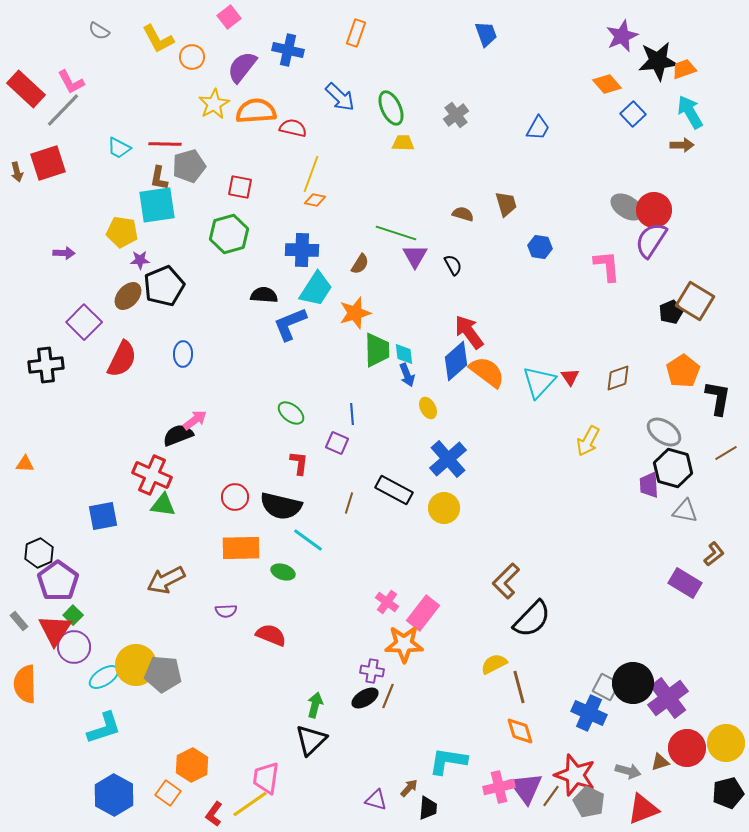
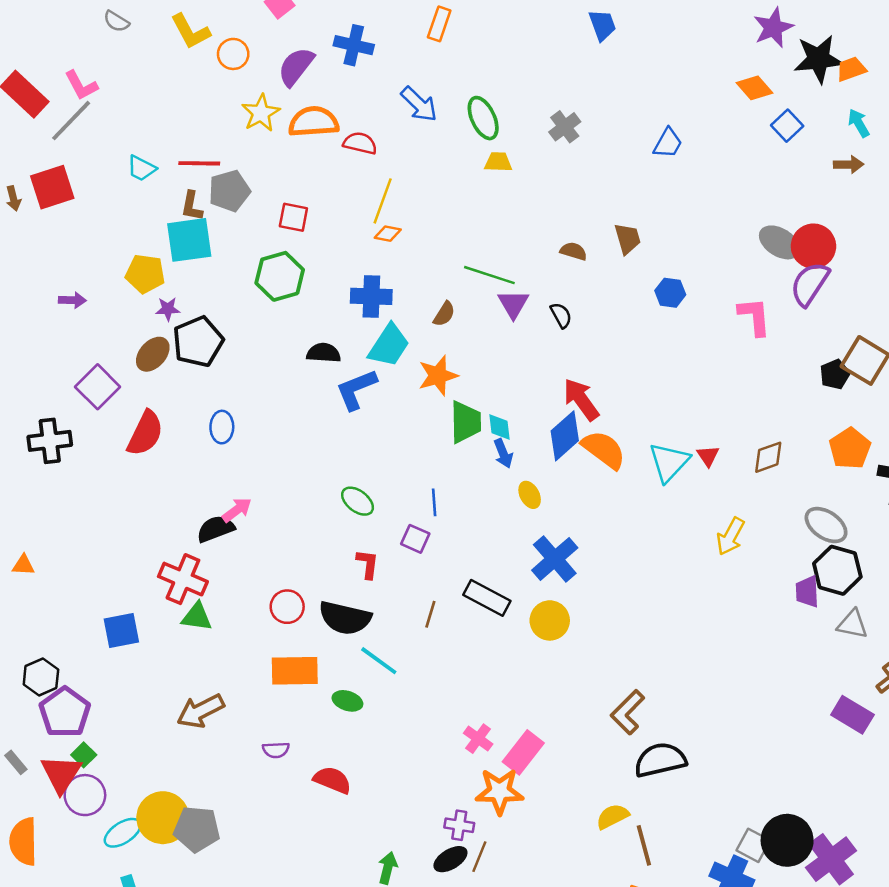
cyan arrow: (690, 112) -> (859, 123), size x0.7
black semicircle: (532, 619) -> (660, 760), turned -147

